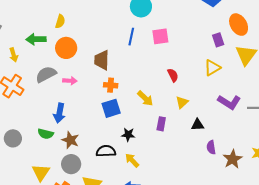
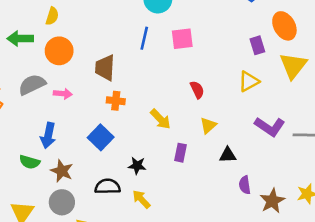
blue square: (111, 108) -> (101, 137), moved, turned -30

